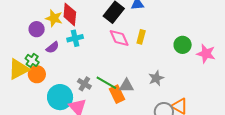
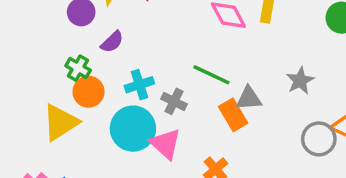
cyan cross: (75, 38) -> (139, 85), moved
yellow triangle: (19, 69) -> (60, 122), moved
green line: (106, 83) -> (212, 75), moved

